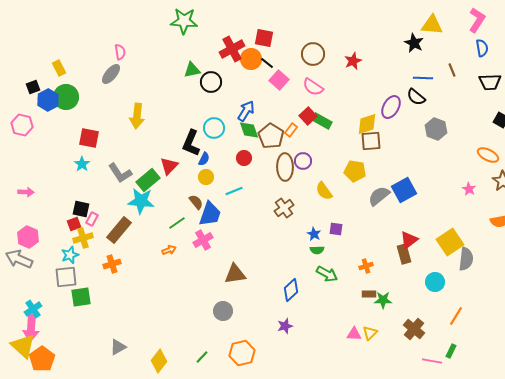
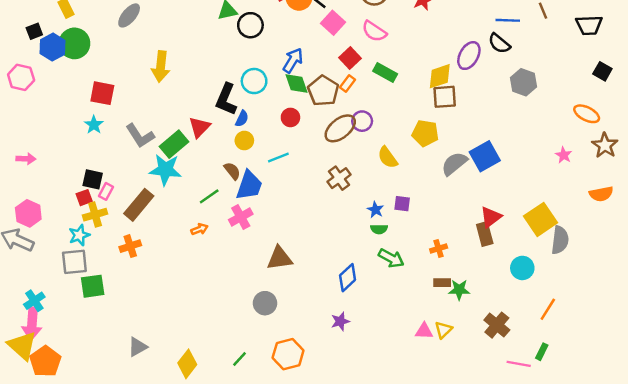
red square: (308, 116) -> (350, 58), moved
brown ellipse: (285, 167) -> (340, 128), turned 52

